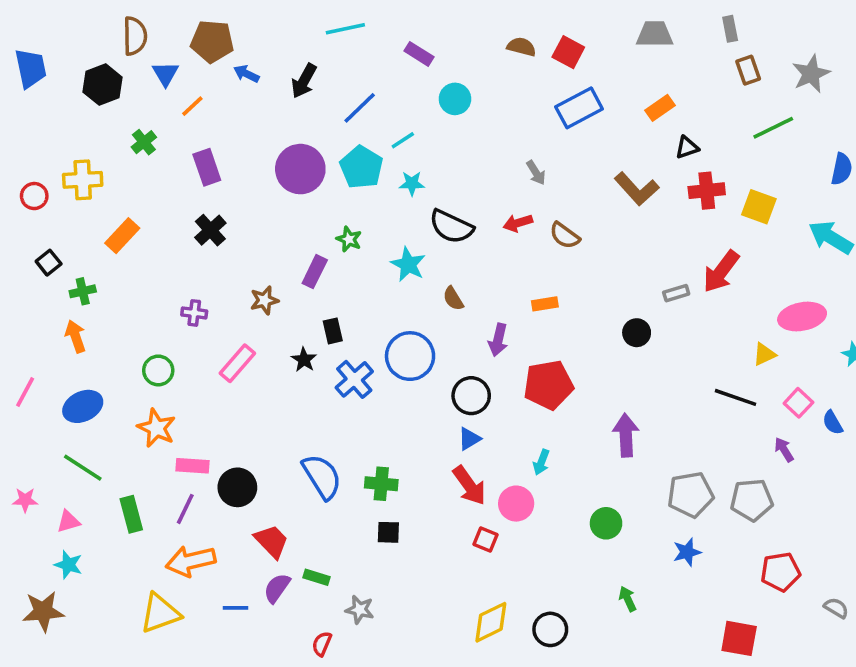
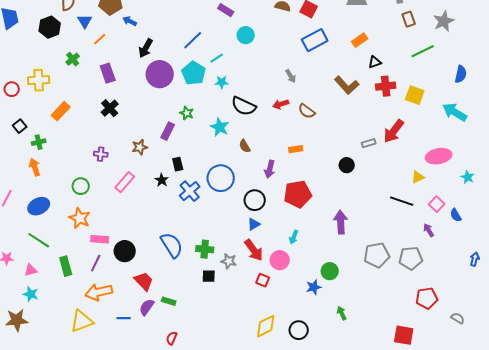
black arrow: (304, 81) -> (146, 48), moved
blue star: (687, 552) -> (314, 287), moved
gray star: (360, 610) -> (229, 261), moved

